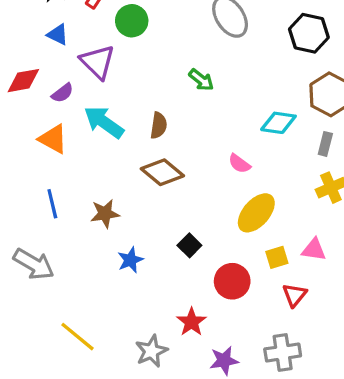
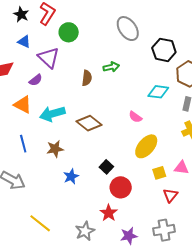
black hexagon: (309, 33) -> (164, 50), moved
green arrow: (201, 80) -> (111, 67), turned -49
purple semicircle: (62, 93) -> (36, 80), moved
cyan arrow: (104, 122) -> (52, 114), moved, turned -50
brown semicircle: (159, 125) -> (87, 78), moved
red circle: (232, 281) -> (121, 187), moved

